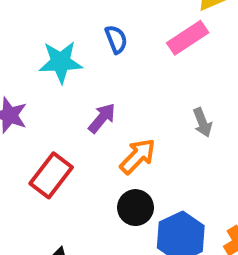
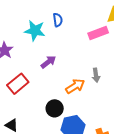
blue semicircle: (116, 39) -> (58, 20), moved
orange arrow: (138, 156) -> (75, 86), moved

